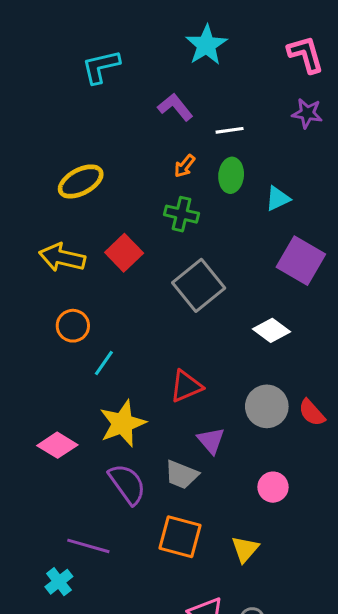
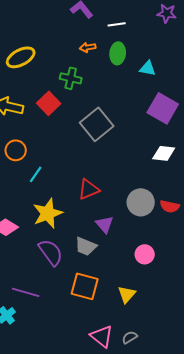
orange arrow: (185, 166) -> (88, 47), turned 42
cyan triangle: (278, 199) -> (148, 68), turned 36
green cross: (181, 214) -> (71, 78), moved
white diamond: (271, 330) -> (164, 153), moved, turned -30
red semicircle: (312, 413) -> (170, 206), turned -36

